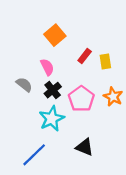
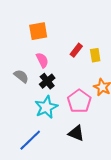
orange square: (55, 35) -> (38, 31), moved, turned 30
pink pentagon: (81, 99) -> (79, 101), moved

